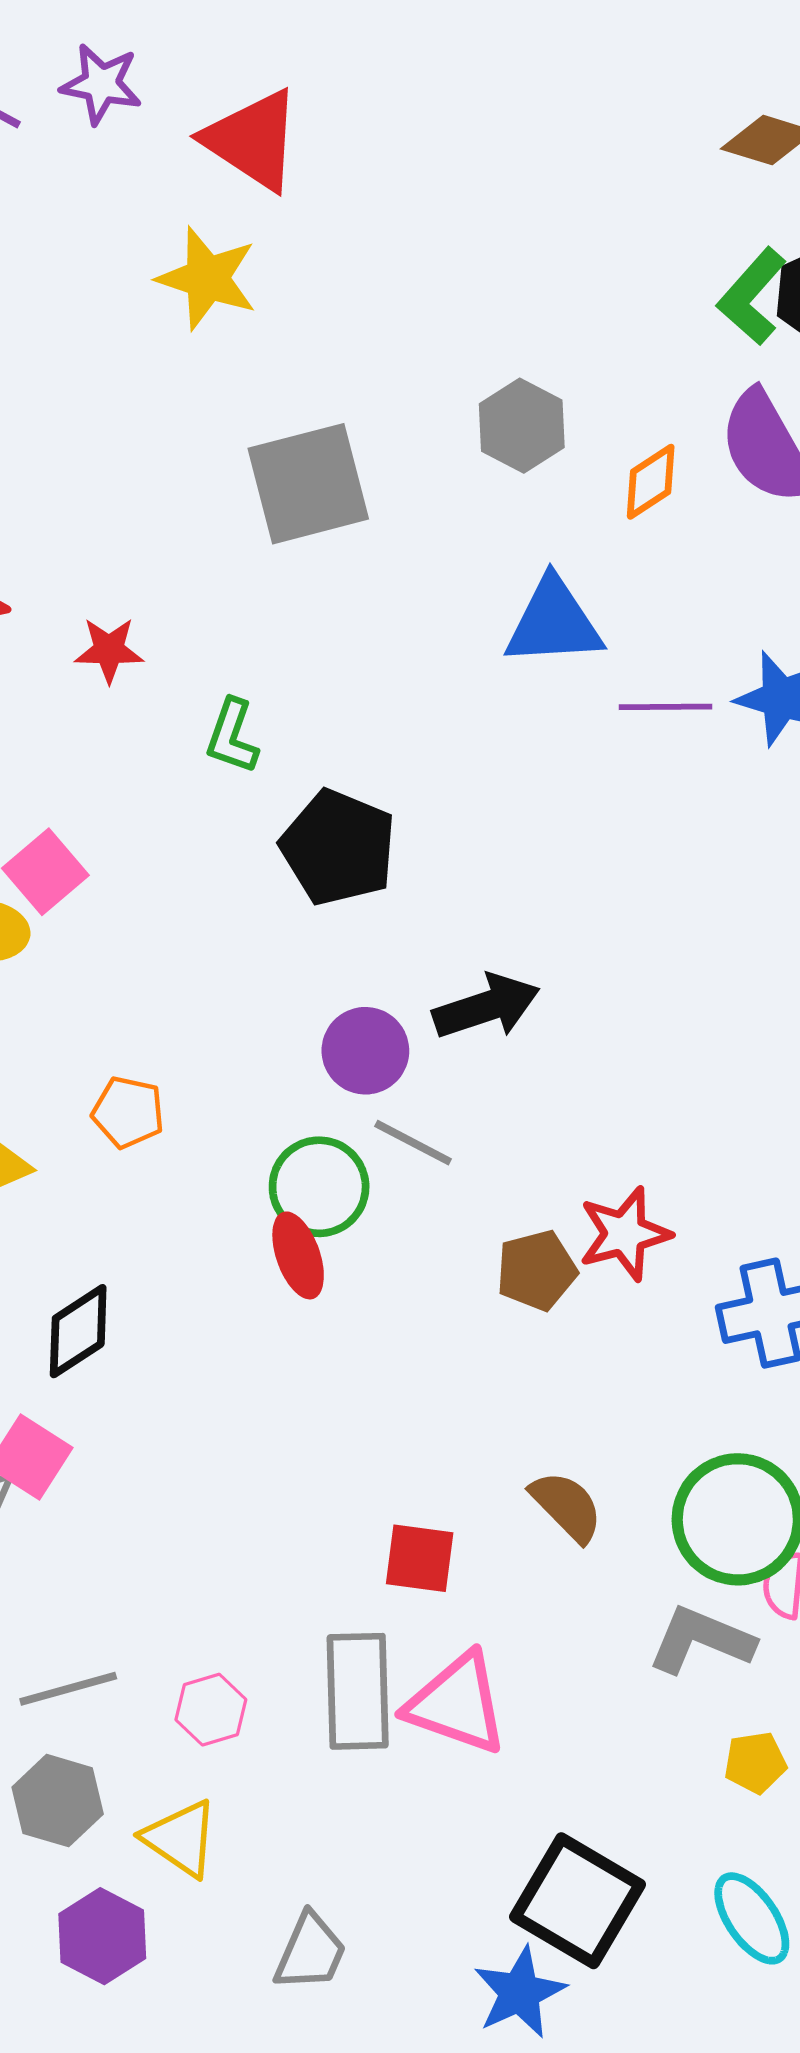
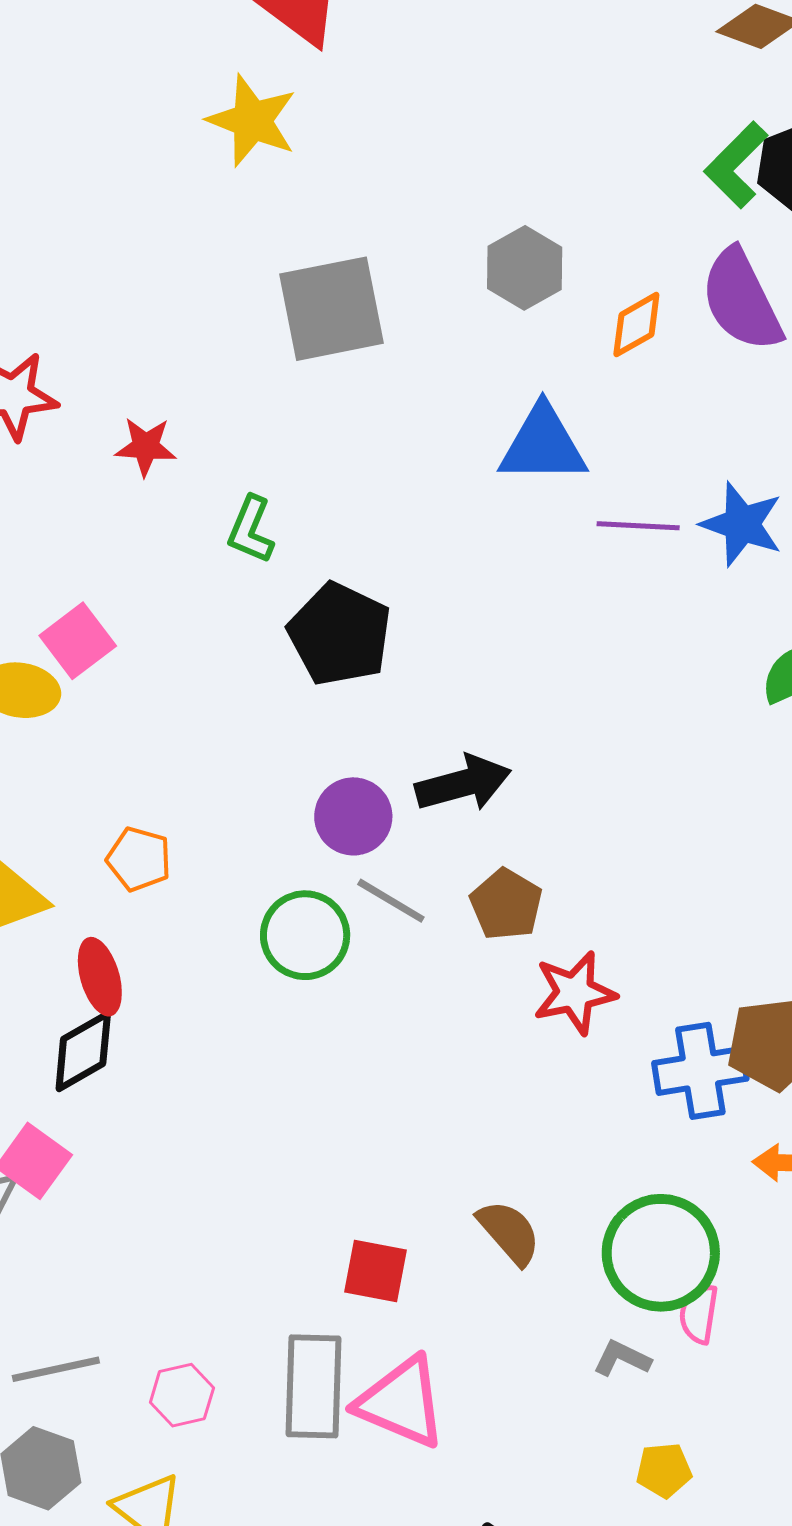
red ellipse: (298, 1255) -> (100, 977), moved
brown pentagon: (537, 1270) -> (506, 904), moved, turned -30
gray L-shape: (701, 1640) -> (622, 1358), size x0.6

